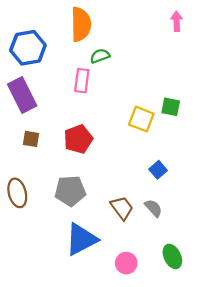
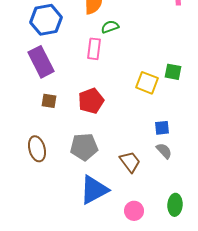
blue square: (158, 170) -> (162, 128), turned 35
gray semicircle: (153, 208) -> (164, 151), moved
green ellipse: (172, 256) -> (175, 205), turned 30

